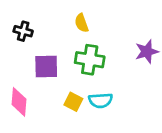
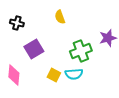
green cross: (90, 60) -> (81, 51), moved, turned -30
purple square: (46, 66) -> (34, 49), turned -30

